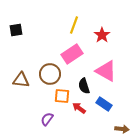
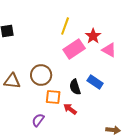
pink rectangle: (72, 54) -> (74, 49), moved
pink triangle: (106, 71) -> (109, 50), moved, size x0.7
blue rectangle: (104, 104) -> (95, 82), moved

